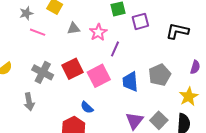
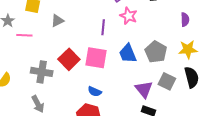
pink star: (98, 32) -> (129, 16), moved
gray pentagon: (160, 75) -> (156, 52), moved
pink square: (99, 76) -> (96, 58), turned -35
yellow star: (189, 97) -> (188, 49), turned -30

